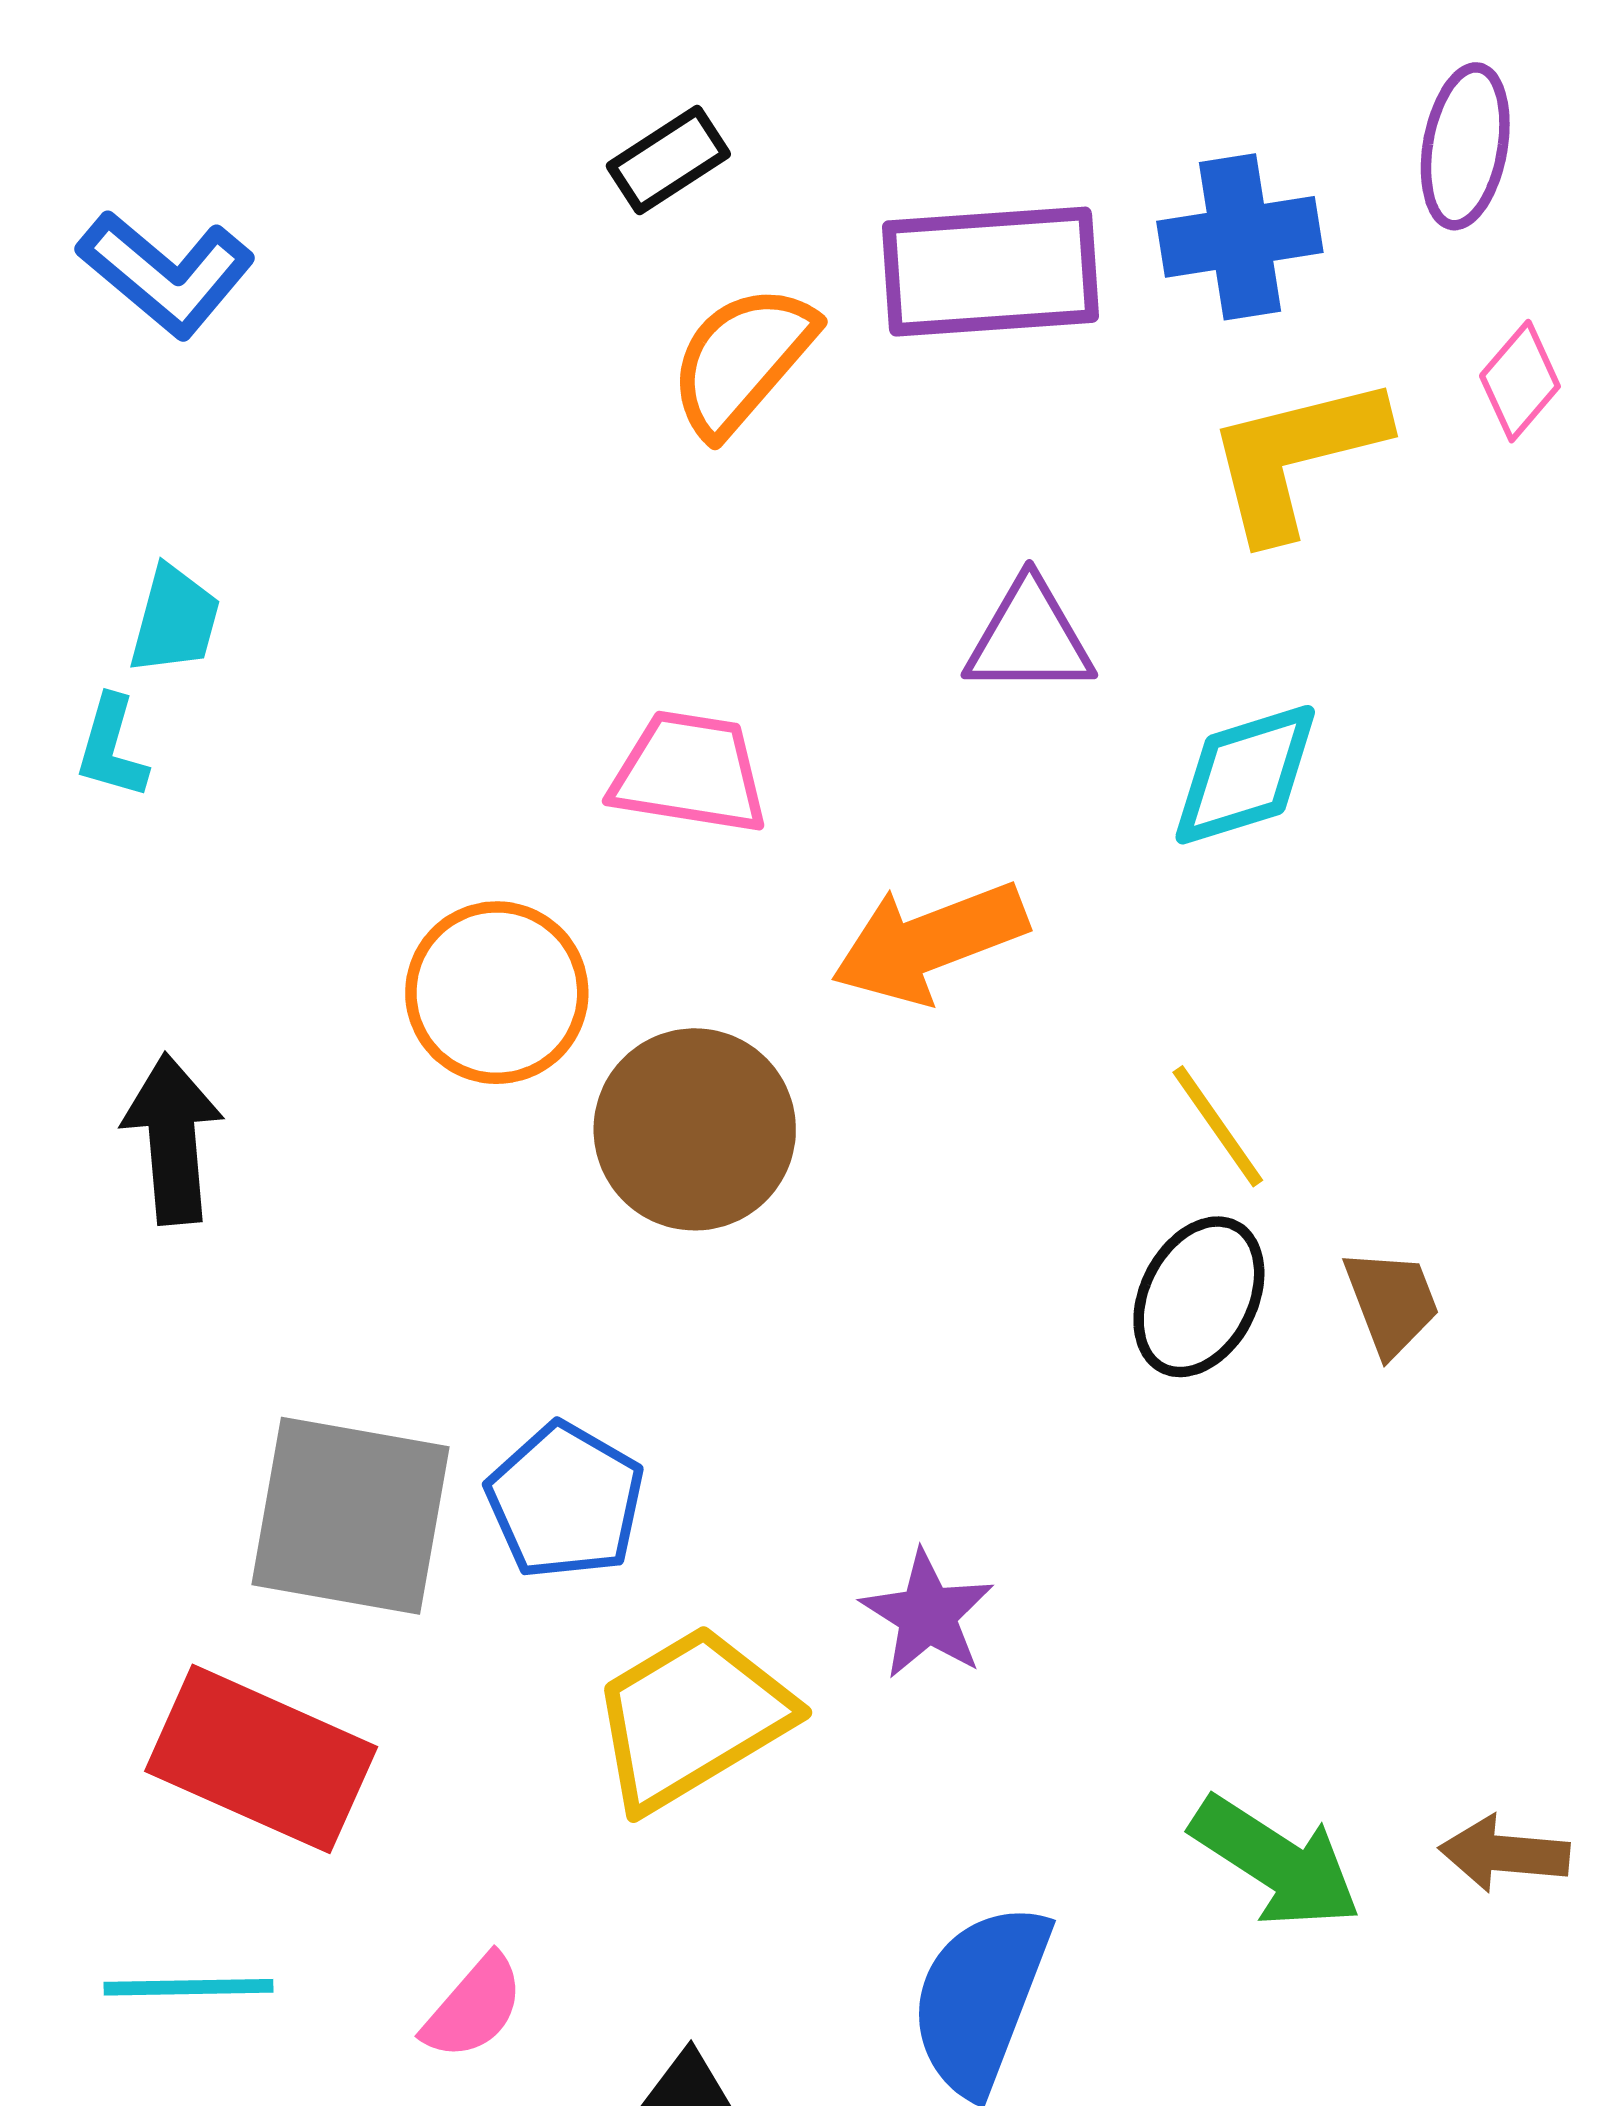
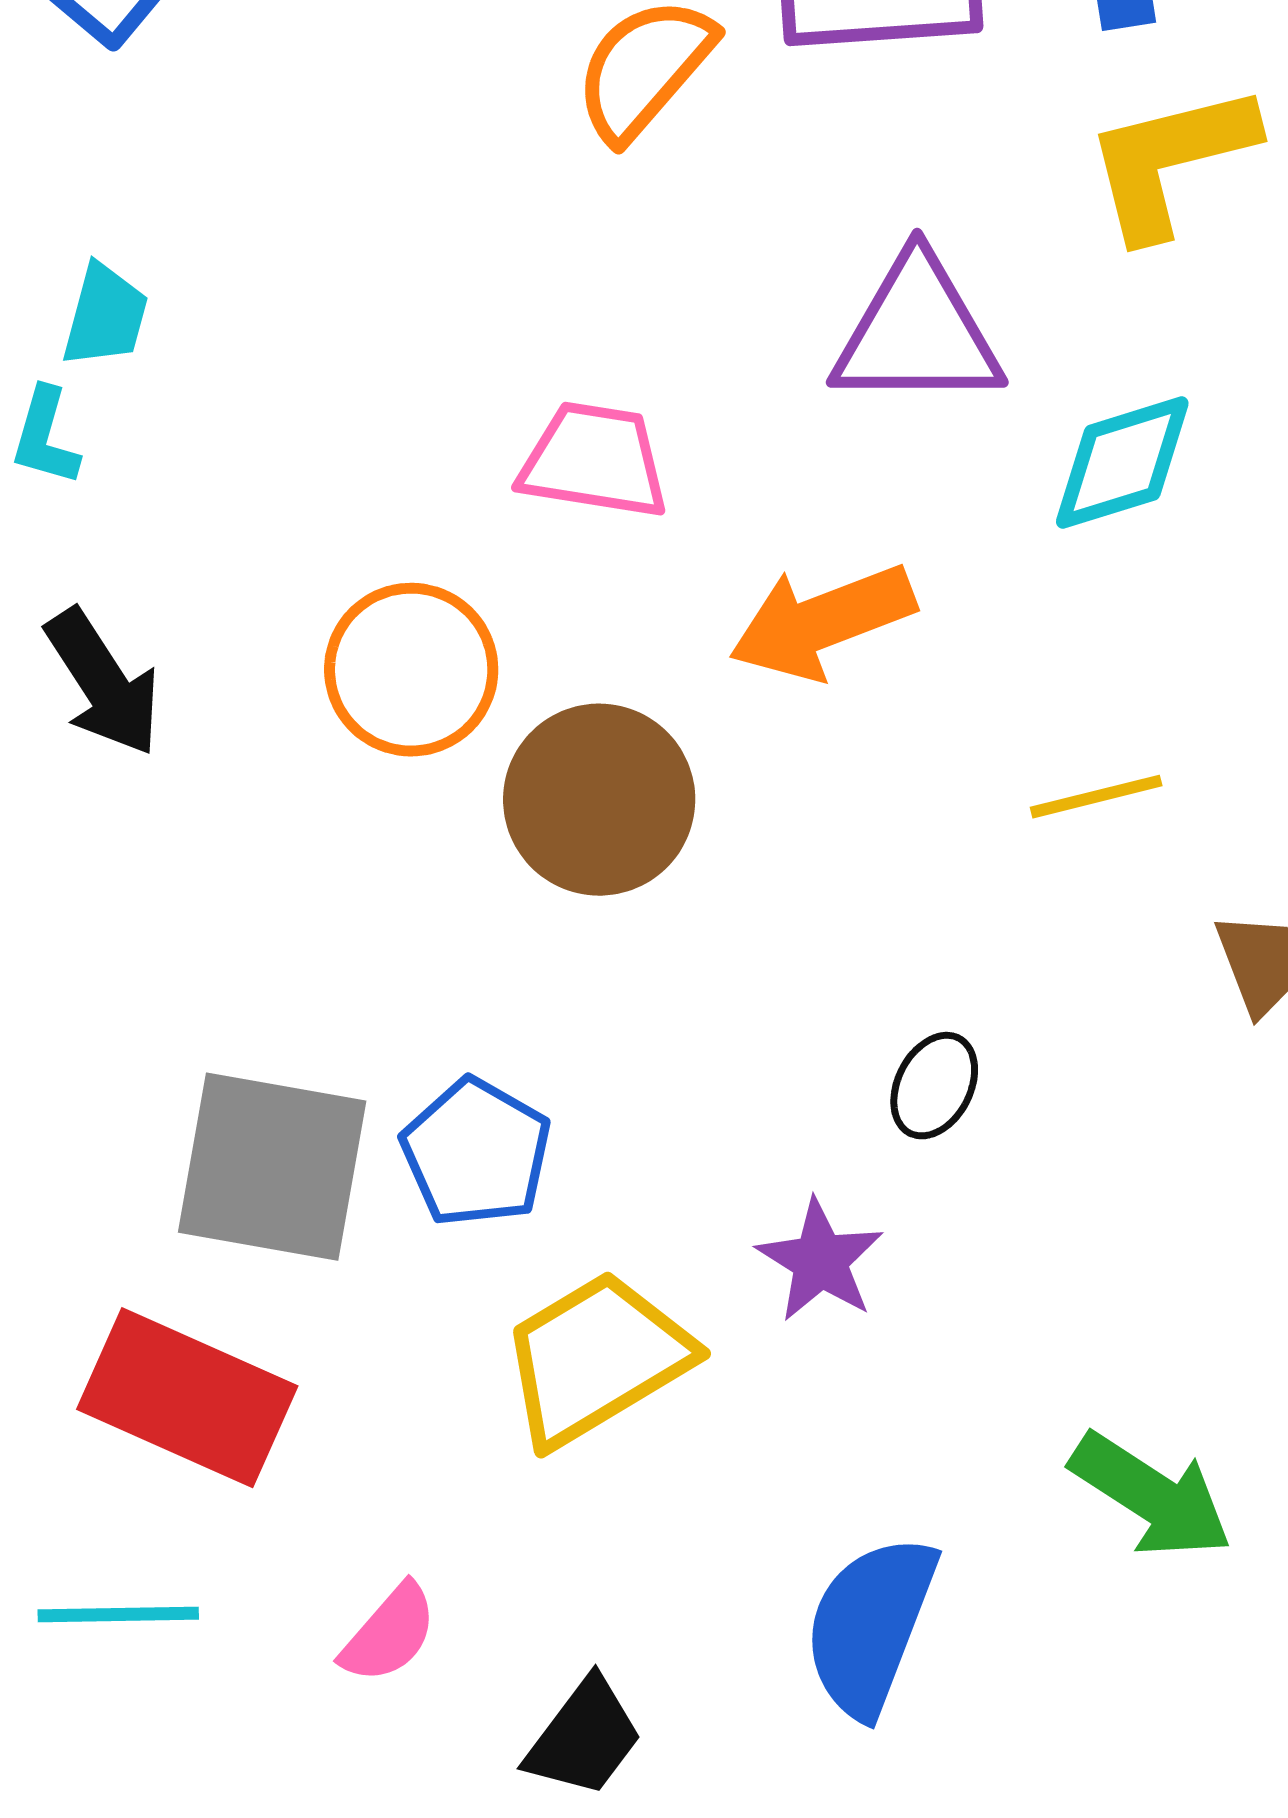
purple triangle: (1029, 638) -> (917, 333), size x1.4
yellow line: (1218, 1126) -> (1096, 797), turned -69
black arrow: (173, 1139) -> (103, 683), moved, turned 152
black ellipse: (1199, 1297) -> (934, 1086), moved, size x0.7

